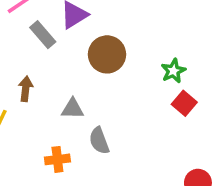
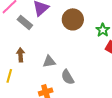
brown circle: (107, 54) -> (73, 19), moved

